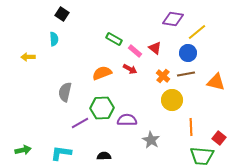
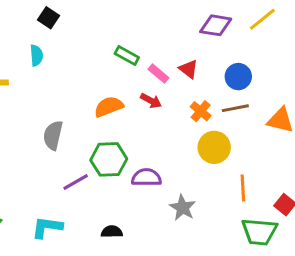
yellow line: (197, 32) -> (262, 19), moved

